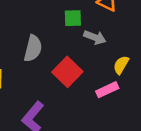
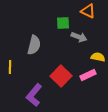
yellow semicircle: (121, 65) -> (98, 57), turned 72
red square: (67, 72) -> (61, 76), moved

